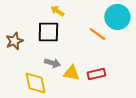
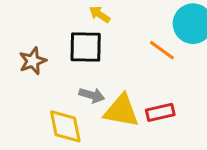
yellow triangle: (71, 73) -> (121, 111), size x1.4

